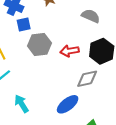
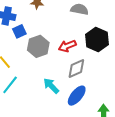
gray diamond: (87, 79) -> (76, 69), moved
cyan arrow: (21, 104) -> (51, 86), moved

